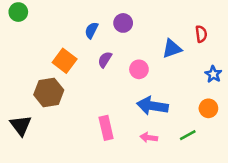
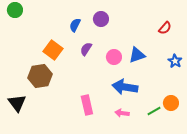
red semicircle: (201, 34) -> (165, 28), turned 48
blue triangle: (172, 49) -> (137, 55), moved
orange circle: (208, 108) -> (171, 103), moved

